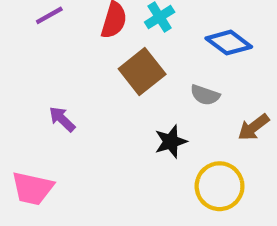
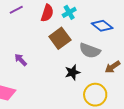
gray semicircle: (205, 95) -> (90, 51), size x1.5

